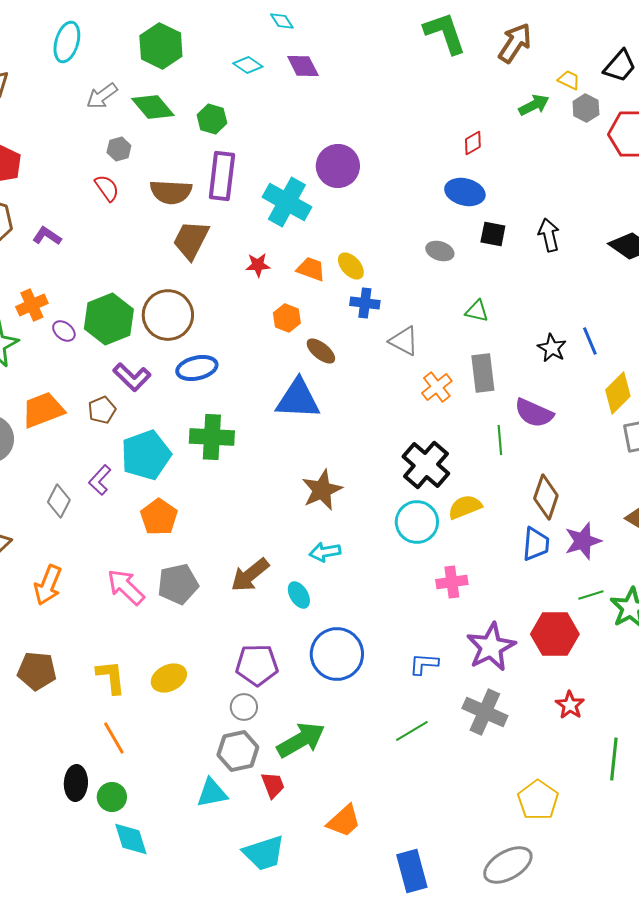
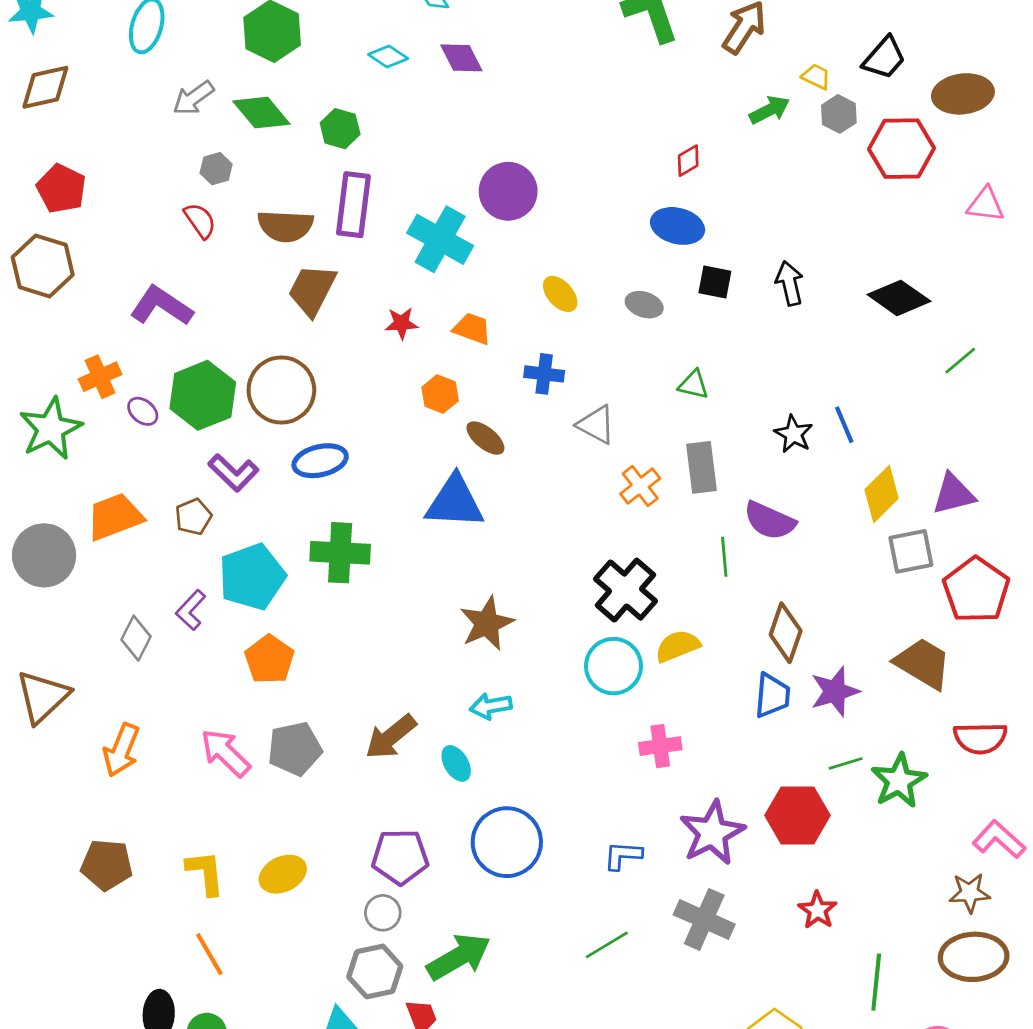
purple L-shape: (47, 236) -> (161, 306), moved, size x1.6
yellow ellipse: (351, 266) -> (560, 294), moved

